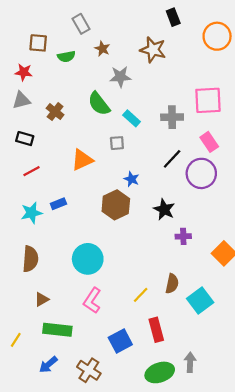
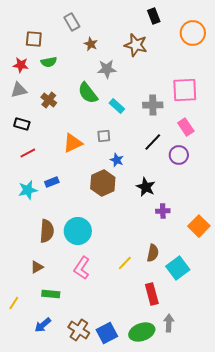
green semicircle: (66, 56) -> (49, 62), moved
gray square: (117, 143) -> (104, 136), moved
purple circle: (201, 173) -> (179, 155), size x0.7
brown semicircle: (30, 259) -> (47, 231), moved
green rectangle: (57, 330) -> (51, 294), size x0.7
red rectangle: (156, 330) -> (152, 294), moved
blue square: (120, 341) -> (107, 333), moved

